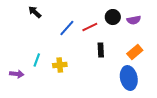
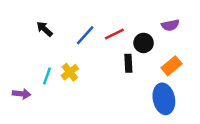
black arrow: (35, 12) -> (44, 29), moved
black circle: (113, 17) -> (144, 43), moved
yellow cross: (60, 65) -> (70, 72), moved, turned -32

